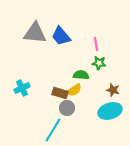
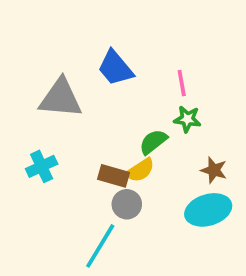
gray triangle: (35, 33) -> (61, 98), moved
green semicircle: (81, 75) -> (153, 142), turned -42

